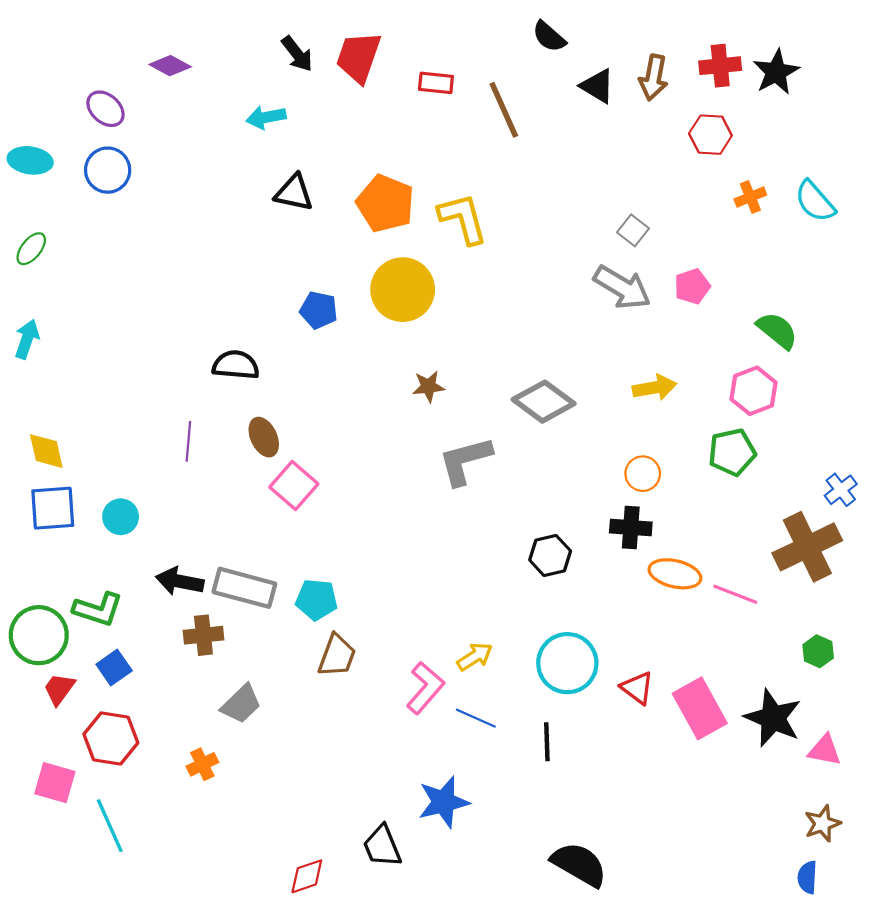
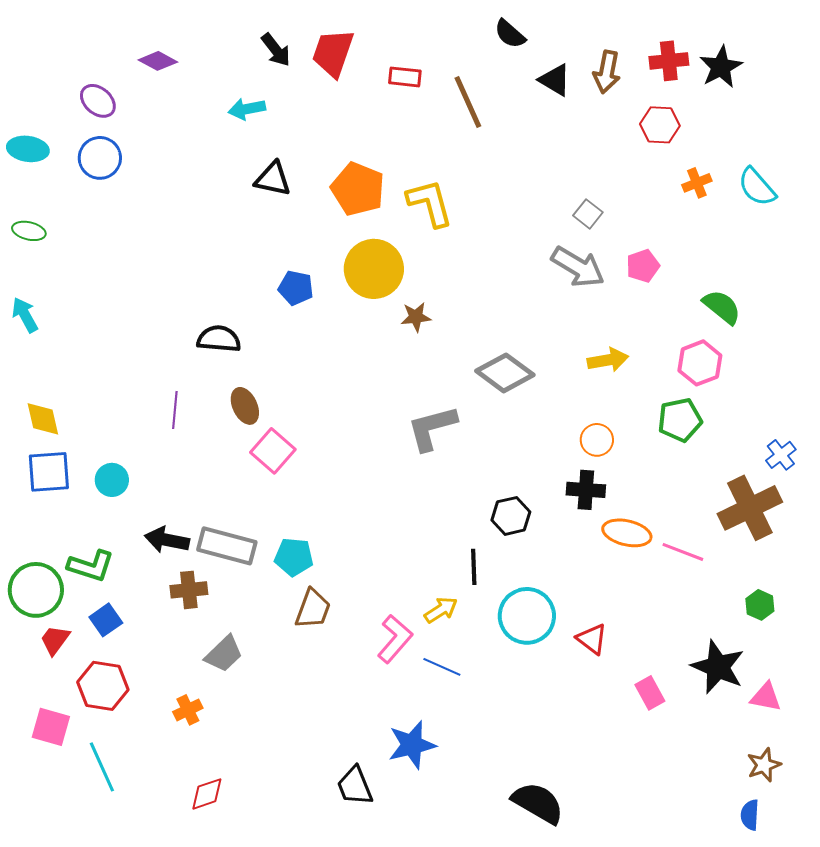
green ellipse: (31, 249) -> (29, 231), turned 64
cyan arrow: (27, 339) -> (25, 315), turned -48
brown star: (428, 386) -> (416, 317), moved
pink rectangle: (700, 708) -> (650, 693), moved, size x0.6
black line: (547, 742) -> (474, 567), moved
red diamond: (307, 876) -> (207, 794), moved

